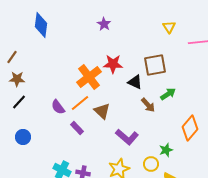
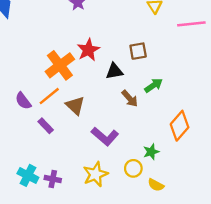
red star: (113, 64) -> (88, 50), turned -30
brown square: (155, 65) -> (138, 51), size x0.7
black triangle: (135, 82) -> (114, 71), turned -35

